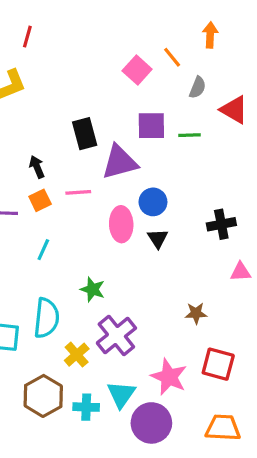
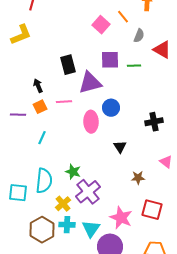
black triangle: (158, 239) -> (120, 147), moved
pink triangle: (240, 272) -> (166, 162), moved, turned 40
green star: (93, 289) -> (73, 172), moved
cyan cross: (86, 407) -> (67, 225), moved

